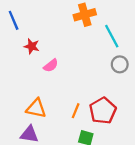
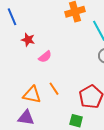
orange line: (76, 111) -> (54, 89), moved, turned -56

